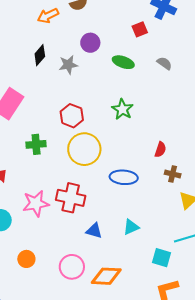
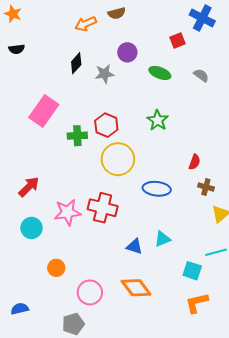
green cross: (36, 144) -> (77, 136), moved
blue triangle: (94, 231) -> (134, 246), moved
pink circle: (72, 267) -> (90, 292), moved
orange diamond: (106, 276) -> (136, 288), turned 48

